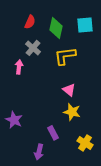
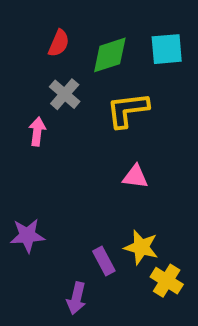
green diamond: (56, 28) -> (110, 55), turned 60
pink triangle: (69, 90) -> (135, 177), turned -32
yellow star: (72, 112) -> (141, 247), moved
purple star: (14, 120) -> (27, 235), turned -30

